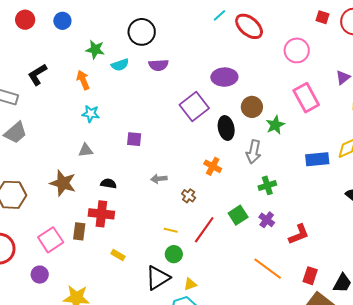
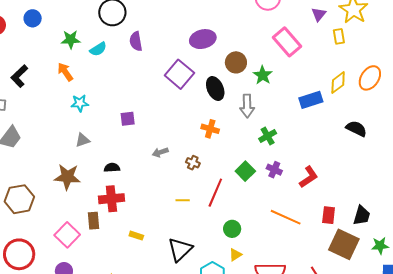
purple semicircle: (158, 65) -> (136, 41), turned 96
green circle: (174, 254) -> (232, 229), moved
yellow triangle: (190, 284) -> (235, 255), moved

